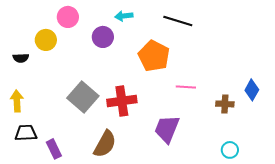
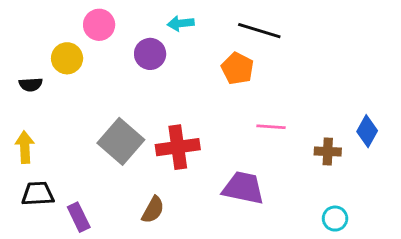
orange pentagon: (154, 56) -> (237, 68), moved, size x0.7
purple trapezoid: (167, 129) -> (243, 188), turned 80
brown semicircle: (105, 144) -> (153, 210), size x0.7

